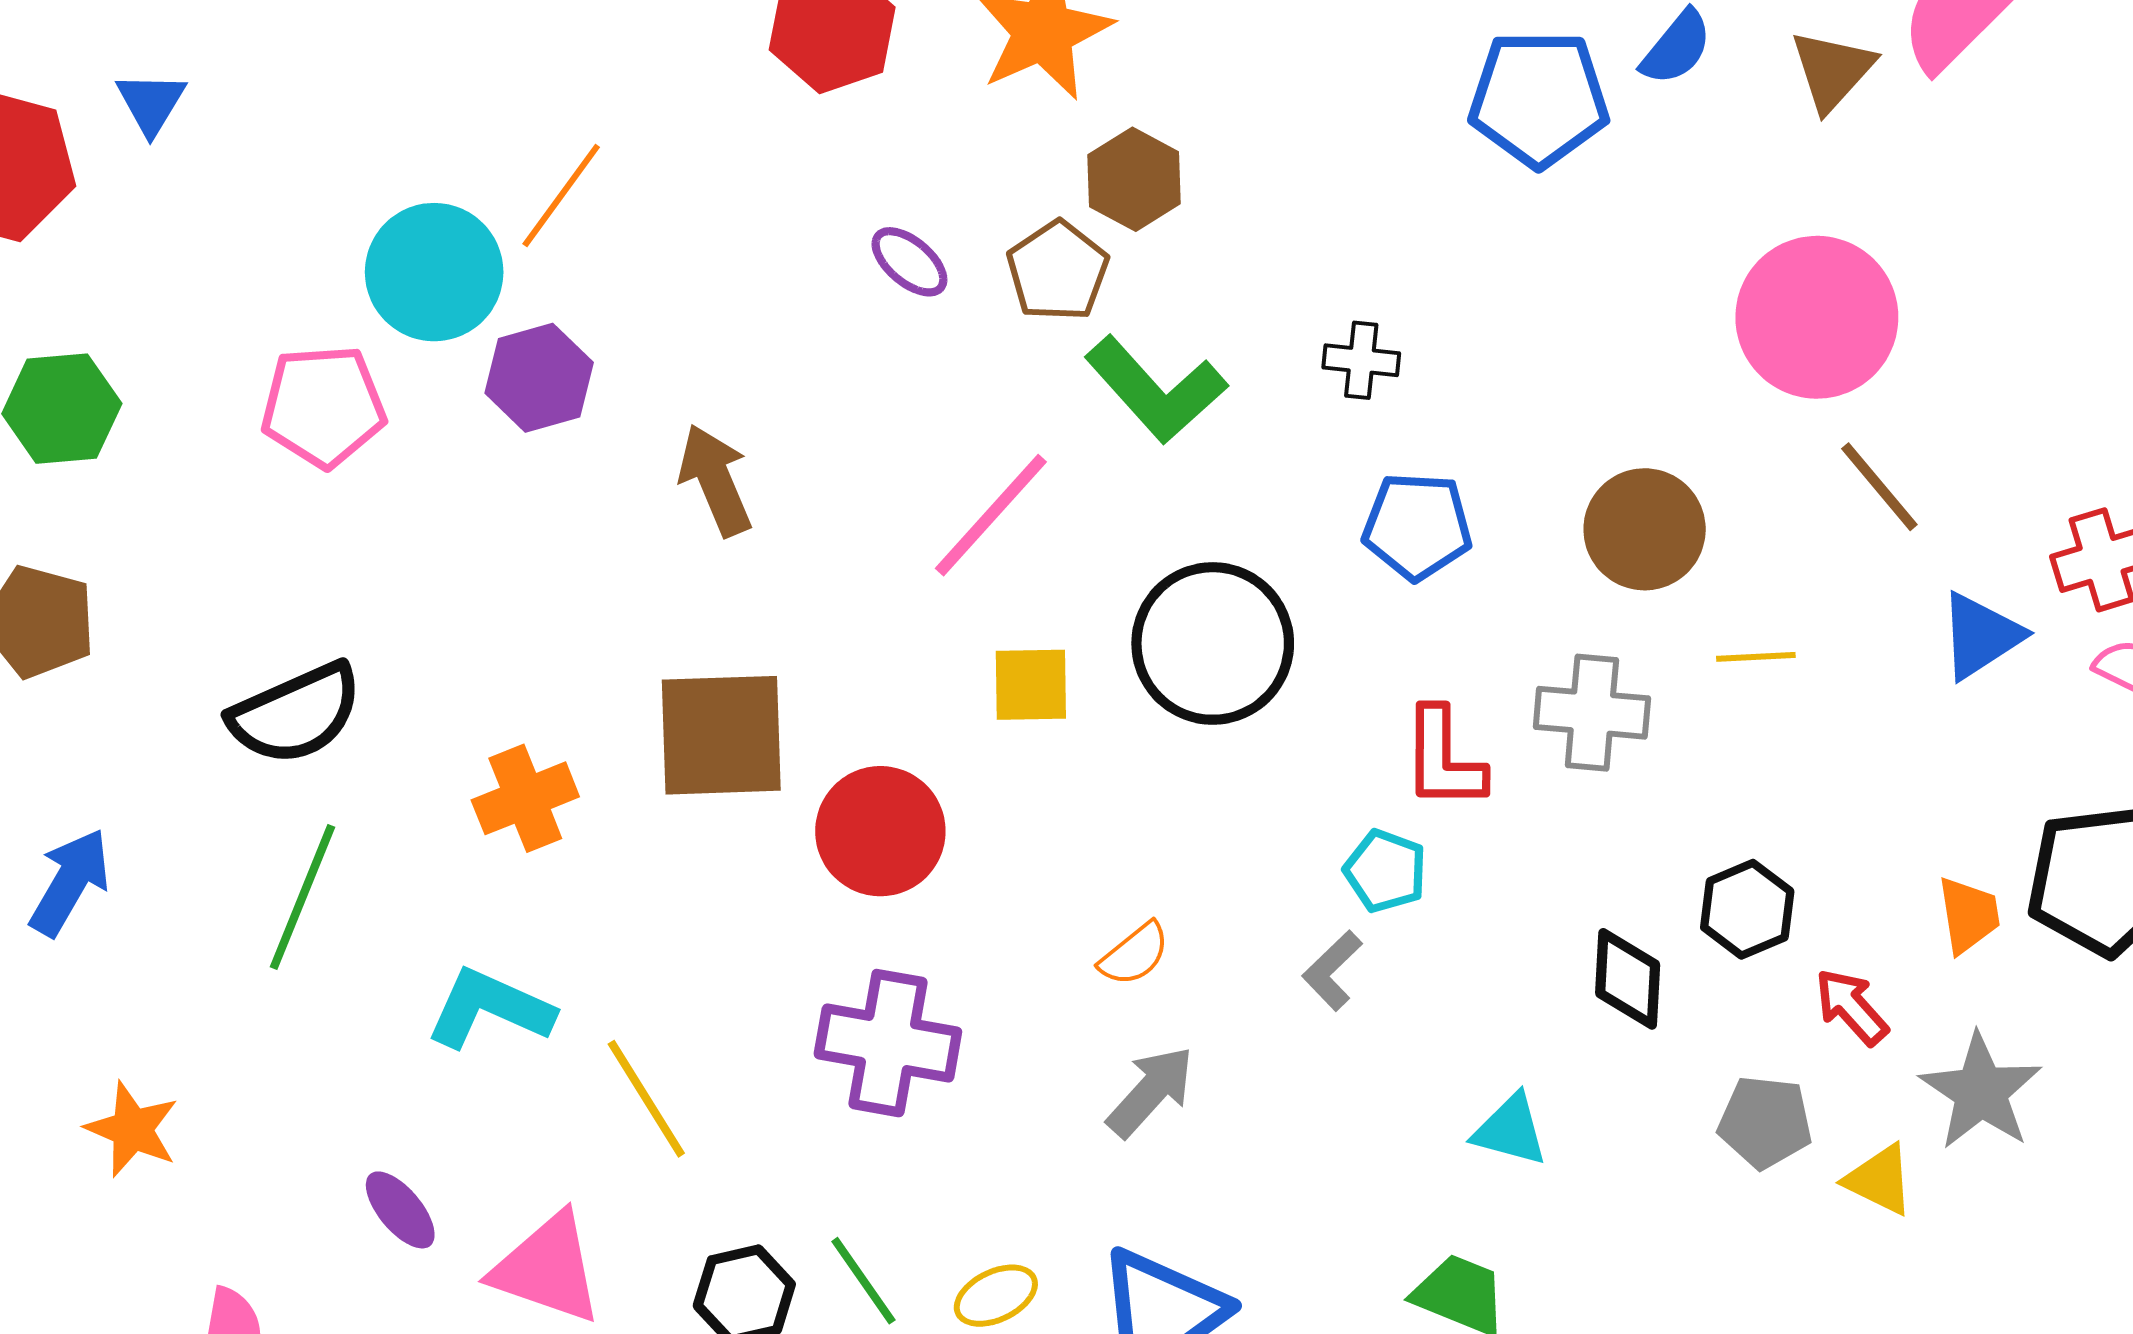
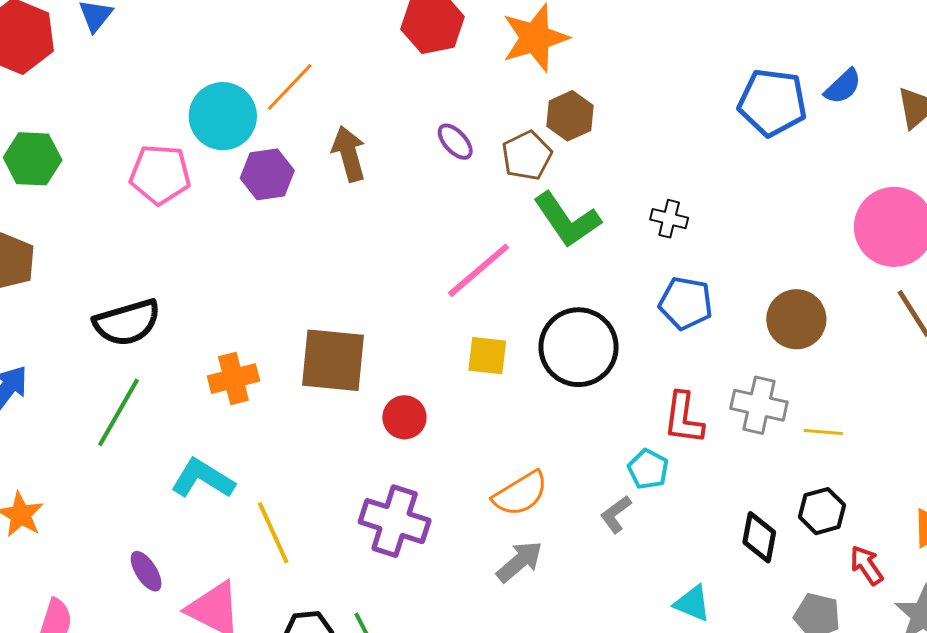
brown arrow: (715, 480) -> (349, 154), moved
yellow line: (1756, 657) -> (823, 432), moved
red circle: (880, 831) -> (404, 417), size x0.7
orange semicircle: (1134, 954) -> (520, 494), size x1.5

